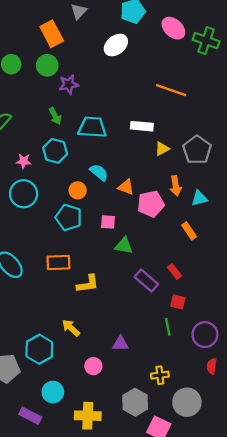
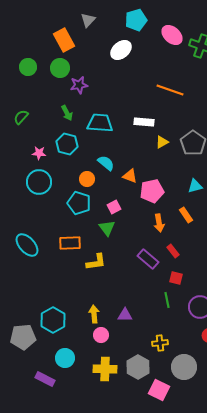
orange arrow: (176, 186) -> (159, 223), moved
pink square: (108, 222) -> (114, 207), turned -32
green triangle: (124, 246) -> (107, 228), moved, turned 42
yellow arrow: (71, 328) -> (94, 314), moved, turned 42
yellow cross: (88, 416) -> (105, 369), moved

